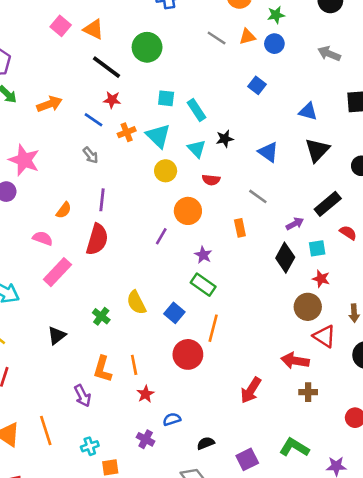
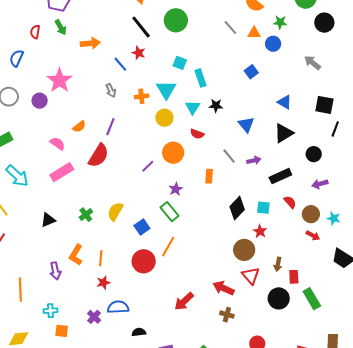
orange cross: (127, 132) -> (141, 96), moved
purple arrow: (295, 224) -> (254, 160), moved
yellow semicircle: (136, 303) -> (115, 211), turned 42
blue semicircle: (172, 419) -> (118, 307), size x1.5

